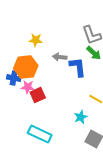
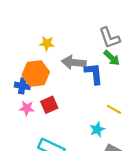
gray arrow: (60, 57) -> (74, 62), size x1.5
pink star: (28, 87) -> (27, 108), moved

